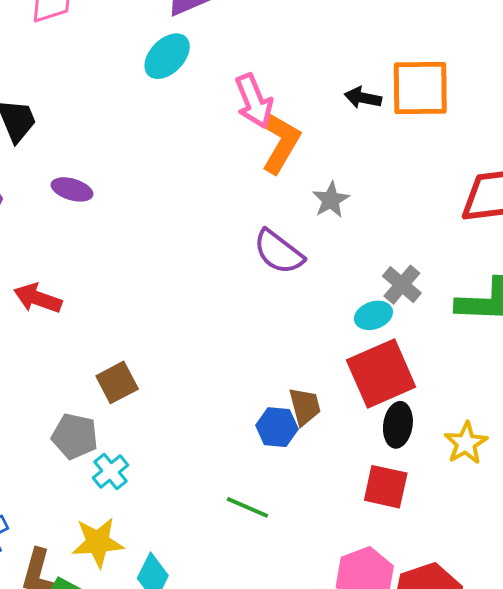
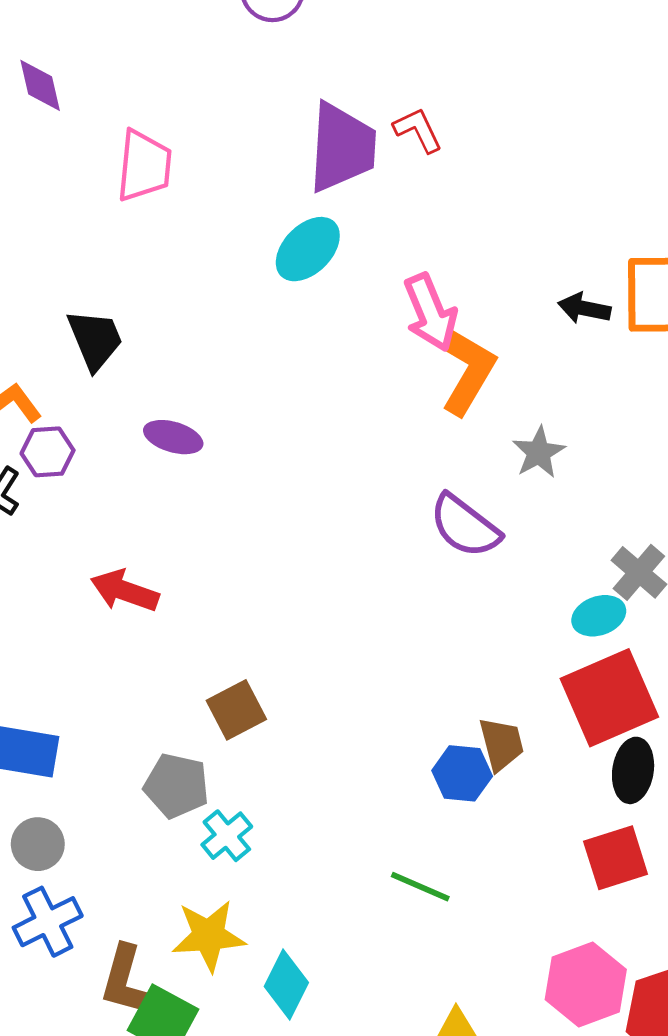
red square: (386, 487) -> (616, 858), turned -30

